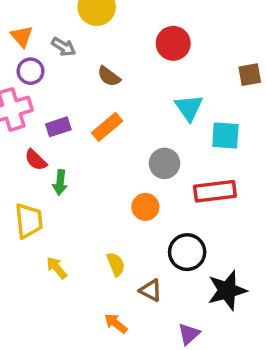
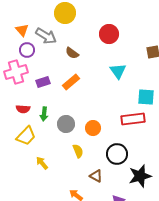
gray arrow: (64, 47) -> (46, 36), size x1.5
cyan square: (225, 136) -> (146, 97), moved
red semicircle: (36, 160) -> (23, 109), moved, turned -40
gray circle: (164, 163) -> (66, 124), moved
yellow trapezoid: (29, 221) -> (26, 136), turned 50
yellow semicircle: (116, 264) -> (78, 151), moved

